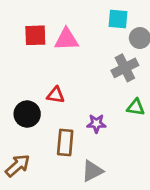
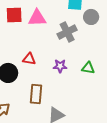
gray cross: (125, 68) -> (67, 32), moved
purple star: (96, 124) -> (60, 66), moved

